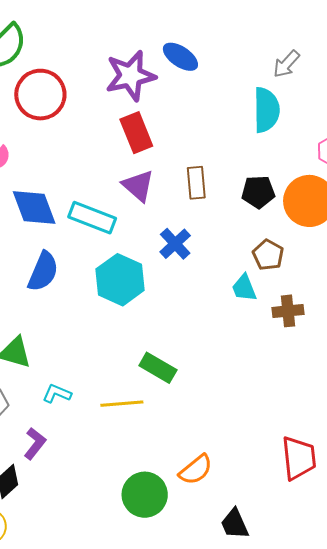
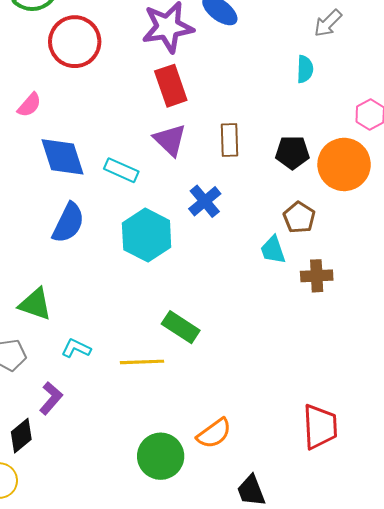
cyan semicircle: (266, 110) -> (305, 69), size x0.6
cyan rectangle: (92, 218) -> (121, 170), size x0.7

